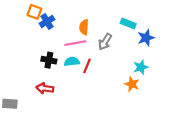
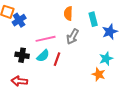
cyan rectangle: (128, 23) -> (93, 19), turned 56
orange semicircle: (84, 27) -> (68, 13), moved
cyan semicircle: (72, 62) -> (43, 56), turned 144

